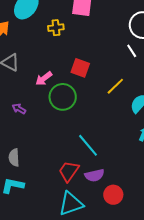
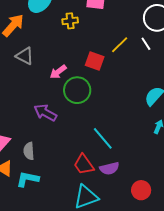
yellow line: (115, 86) -> (120, 45), moved
purple arrow: (19, 109) -> (45, 113), moved, size x1.6
red trapezoid: (69, 171) -> (84, 164), turned -70
red circle: (113, 195) -> (141, 190), moved

